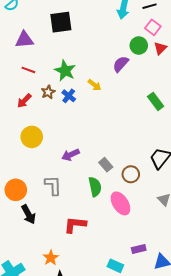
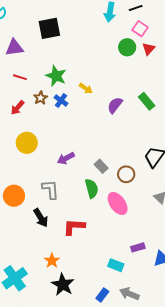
purple semicircle: (121, 64) -> (115, 105), moved
black arrow: (29, 214) -> (41, 218), moved

